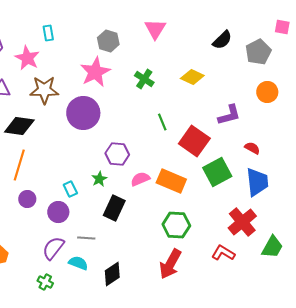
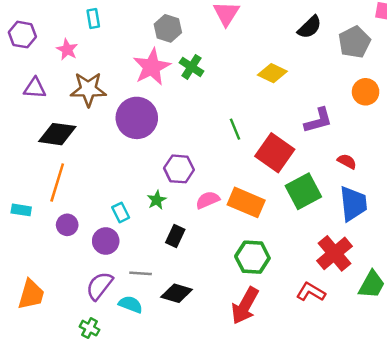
pink star: (27, 58) -> (67, 50), size x0.7
green cross: (144, 79) -> (191, 67), moved
black rectangle: (114, 208) -> (175, 236), size x0.7
black diamond: (112, 274) -> (177, 293), moved, turned 50

